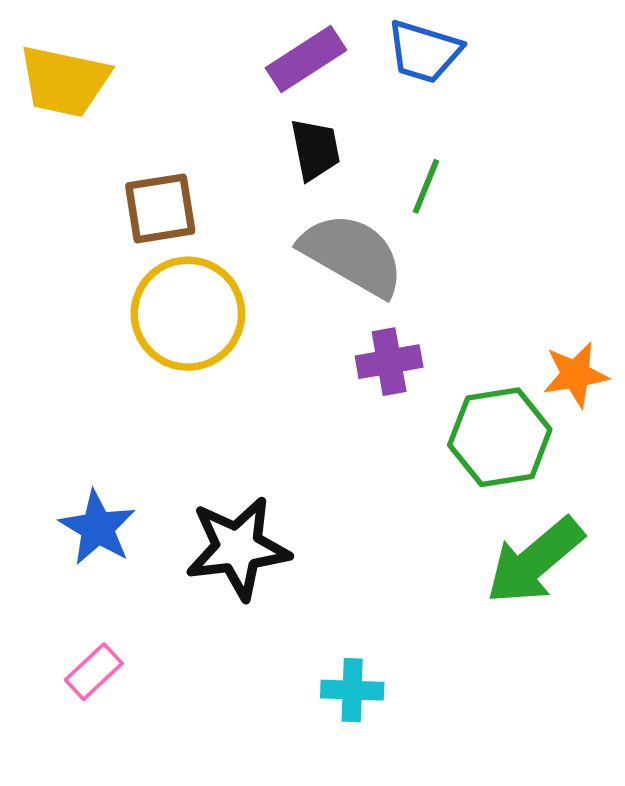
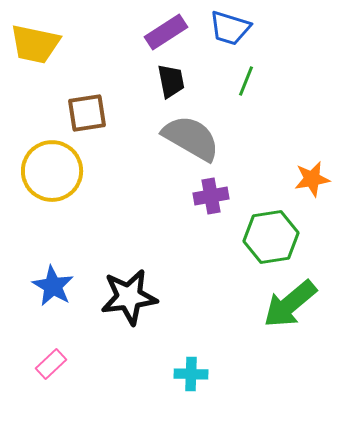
green line: (426, 186) -> (246, 81), moved
yellow circle: (188, 314) -> (52, 171), moved
orange star: (575, 375) -> (312, 179), moved

